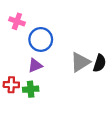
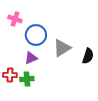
gray triangle: (80, 62) -> (62, 48), moved

